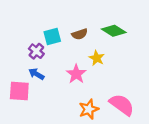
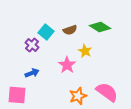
cyan square: (52, 36) -> (46, 32), turned -35
blue arrow: (36, 74) -> (32, 73), moved, turned 128
pink square: (19, 91) -> (17, 95), moved

